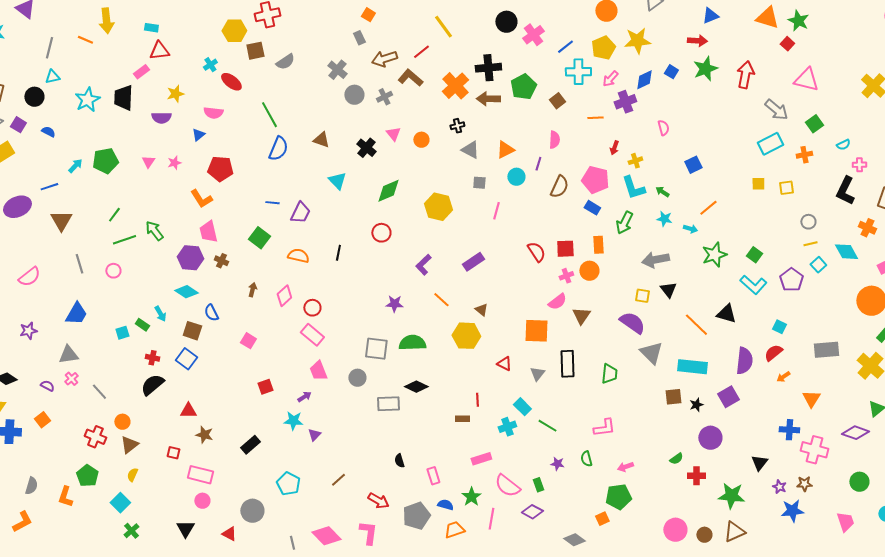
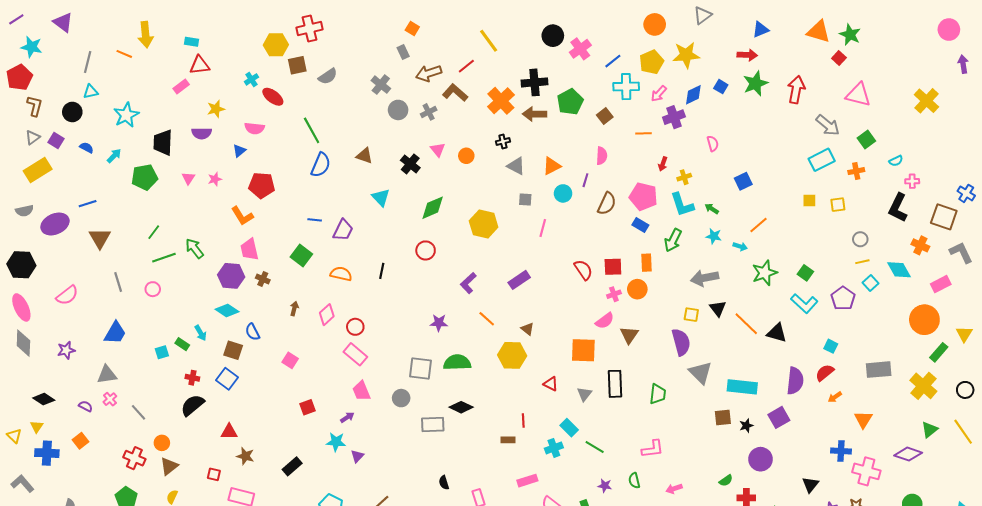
black trapezoid: (123, 98) -> (163, 143), moved
cyan arrow: (75, 166) -> (114, 156), moved
purple semicircle: (632, 323) -> (681, 342), turned 40
orange line: (696, 325) -> (746, 324), moved

